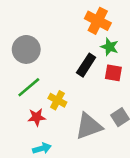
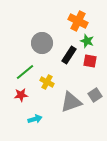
gray circle: (26, 49) -> (42, 43), moved
red star: (37, 117) -> (21, 95), moved

